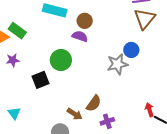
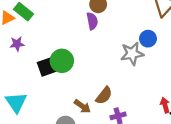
purple semicircle: (80, 36) -> (92, 21), turned 56
green circle: (61, 60) -> (62, 61), moved
cyan triangle: (14, 113) -> (16, 102), size x1.5

